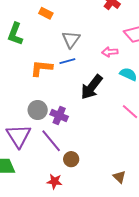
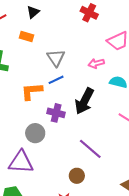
purple cross: (59, 116) -> (56, 113), moved
purple triangle: (18, 136) -> (21, 162), turned -44
purple line: (51, 141) -> (90, 149), moved

